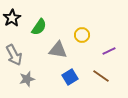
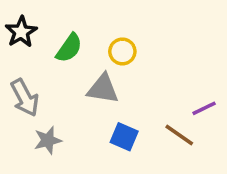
yellow circle: (82, 35) -> (122, 51), moved
purple line: (109, 51) -> (204, 108), moved
blue square: (70, 77) -> (124, 137), turned -35

